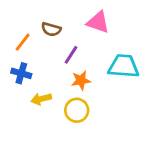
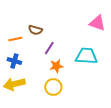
pink triangle: (98, 22) -> (97, 23), moved
orange line: (23, 42) -> (15, 39), turned 40
yellow arrow: (41, 99) -> (14, 84), moved, size x1.5

